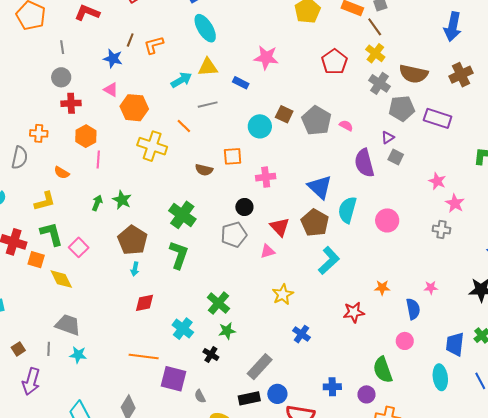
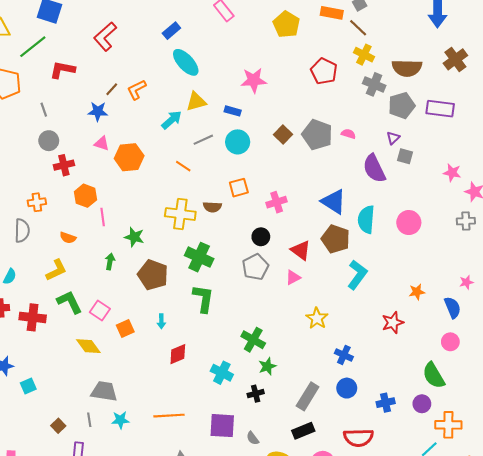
brown line: (130, 40) -> (112, 89), turned 32
brown square: (284, 114) -> (283, 135), turned 30
cyan circle: (260, 126) -> (238, 142), moved
yellow cross: (152, 146) -> (180, 214), moved
green star: (122, 200) -> (134, 237), moved
brown pentagon: (133, 240) -> (153, 275), moved
orange square: (36, 260) -> (125, 329), moved, turned -30
black cross: (211, 355) -> (256, 394), turned -35
orange line: (144, 357) -> (169, 416), moved
blue circle: (277, 394) -> (347, 388), moved

